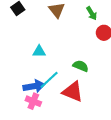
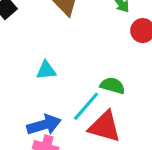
cyan line: (49, 80) -> (86, 106), moved

